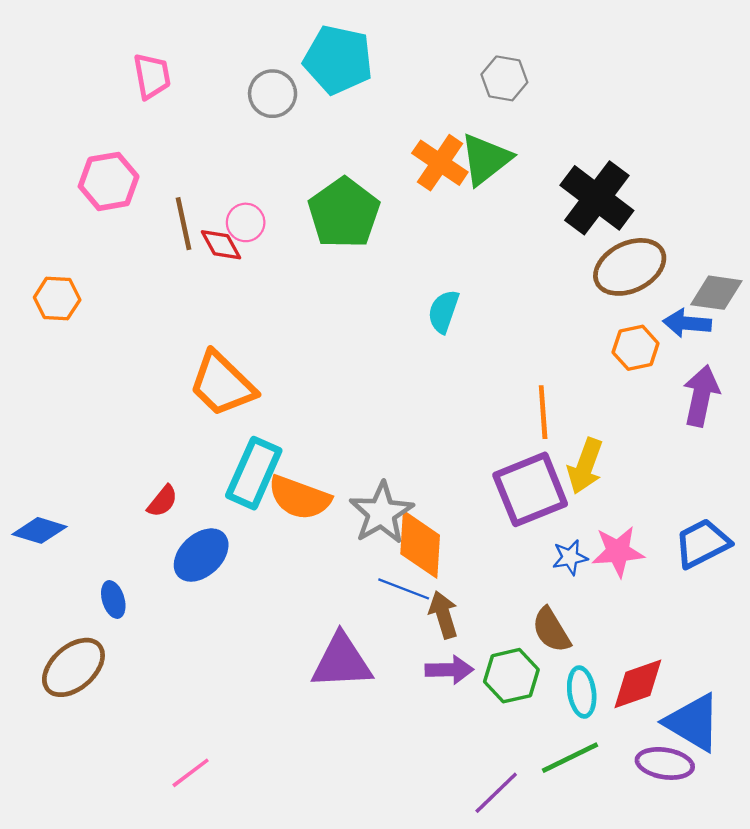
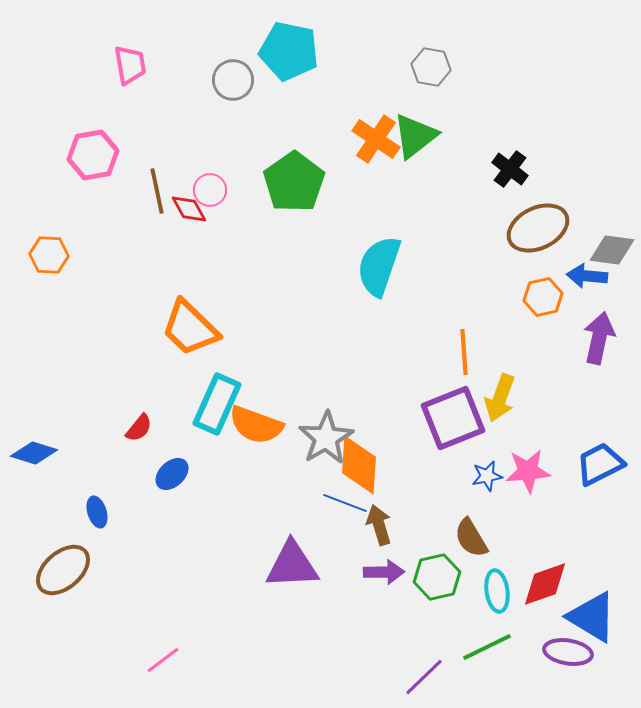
black cross: (597, 198) -> (510, 169), size x0.6
cyan semicircle: (444, 311) -> (379, 266), size x1.6
blue ellipse: (201, 555) -> (172, 474), size x0.7

